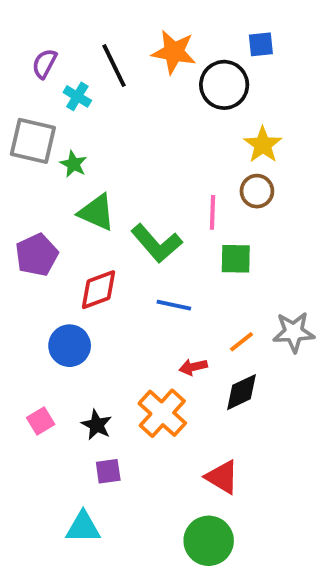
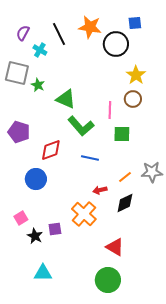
green triangle: (97, 212) -> (66, 99), moved
purple pentagon: (37, 255) -> (19, 132), turned -30
black star: (97, 425) -> (35, 236), moved
purple square: (108, 471) -> (55, 229), moved

